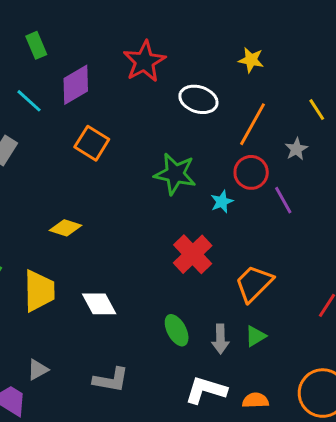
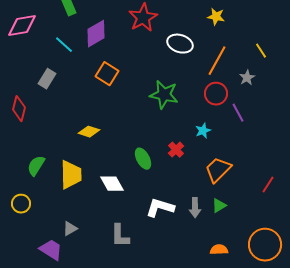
cyan star: (222, 202) -> (203, 131), moved
red cross: (193, 254) -> (176, 150), size x0.6
green ellipse: (177, 330) -> (143, 159), moved
gray L-shape: (111, 380) -> (120, 236), turned 80
white L-shape: (206, 390) -> (160, 208), moved

